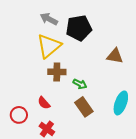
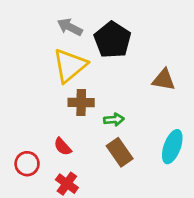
black pentagon: (79, 28) -> (112, 40), turned -30
green arrow: (80, 84) -> (114, 120), turned -32

